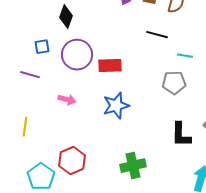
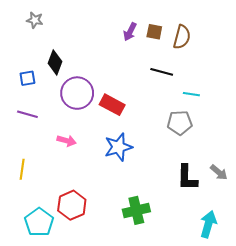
black diamond: (66, 17) -> (55, 62), moved
blue square: (42, 47) -> (27, 78), moved
red rectangle: (110, 66) -> (112, 105), turned 30

